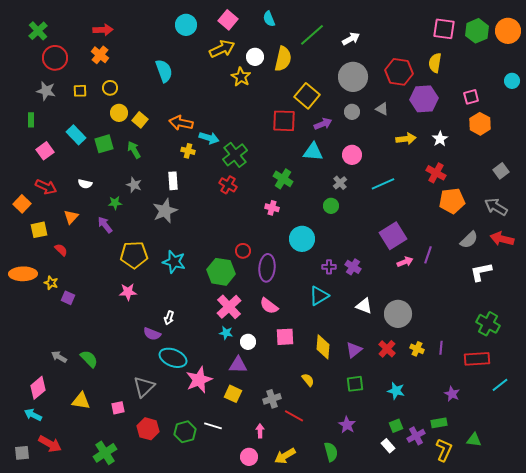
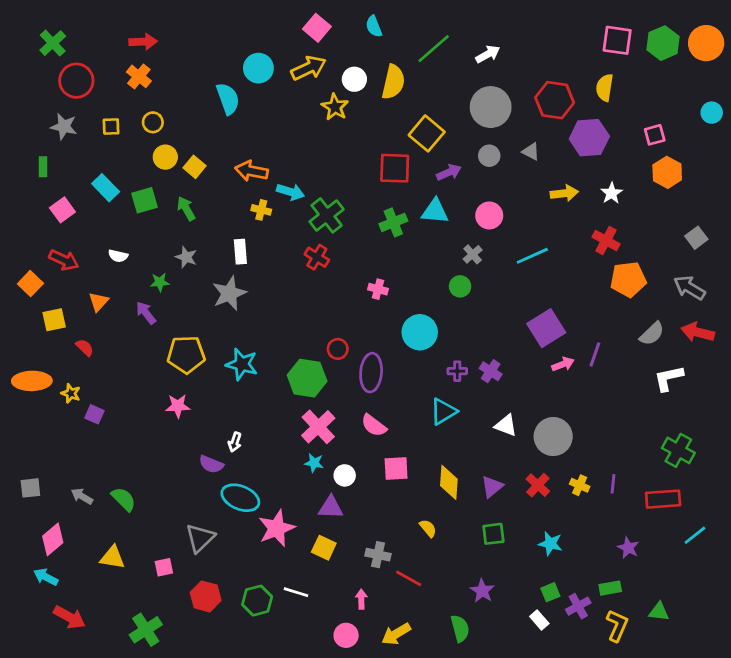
cyan circle: (186, 25) -> (258, 68), moved
green cross: (283, 179) -> (393, 222), moved, turned 36
gray cross: (272, 399) -> (378, 555), turned 30
gray square: (22, 453) -> (30, 488), moved

